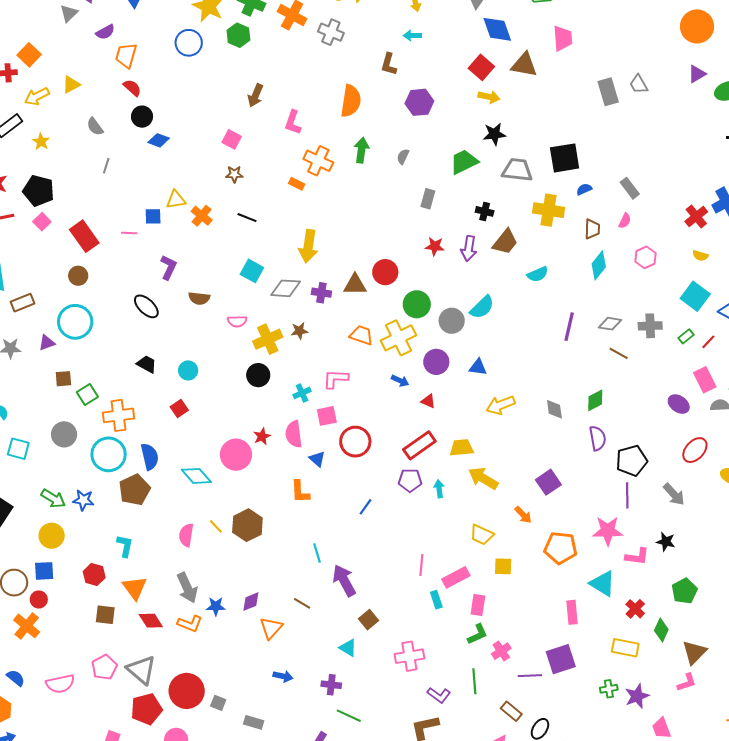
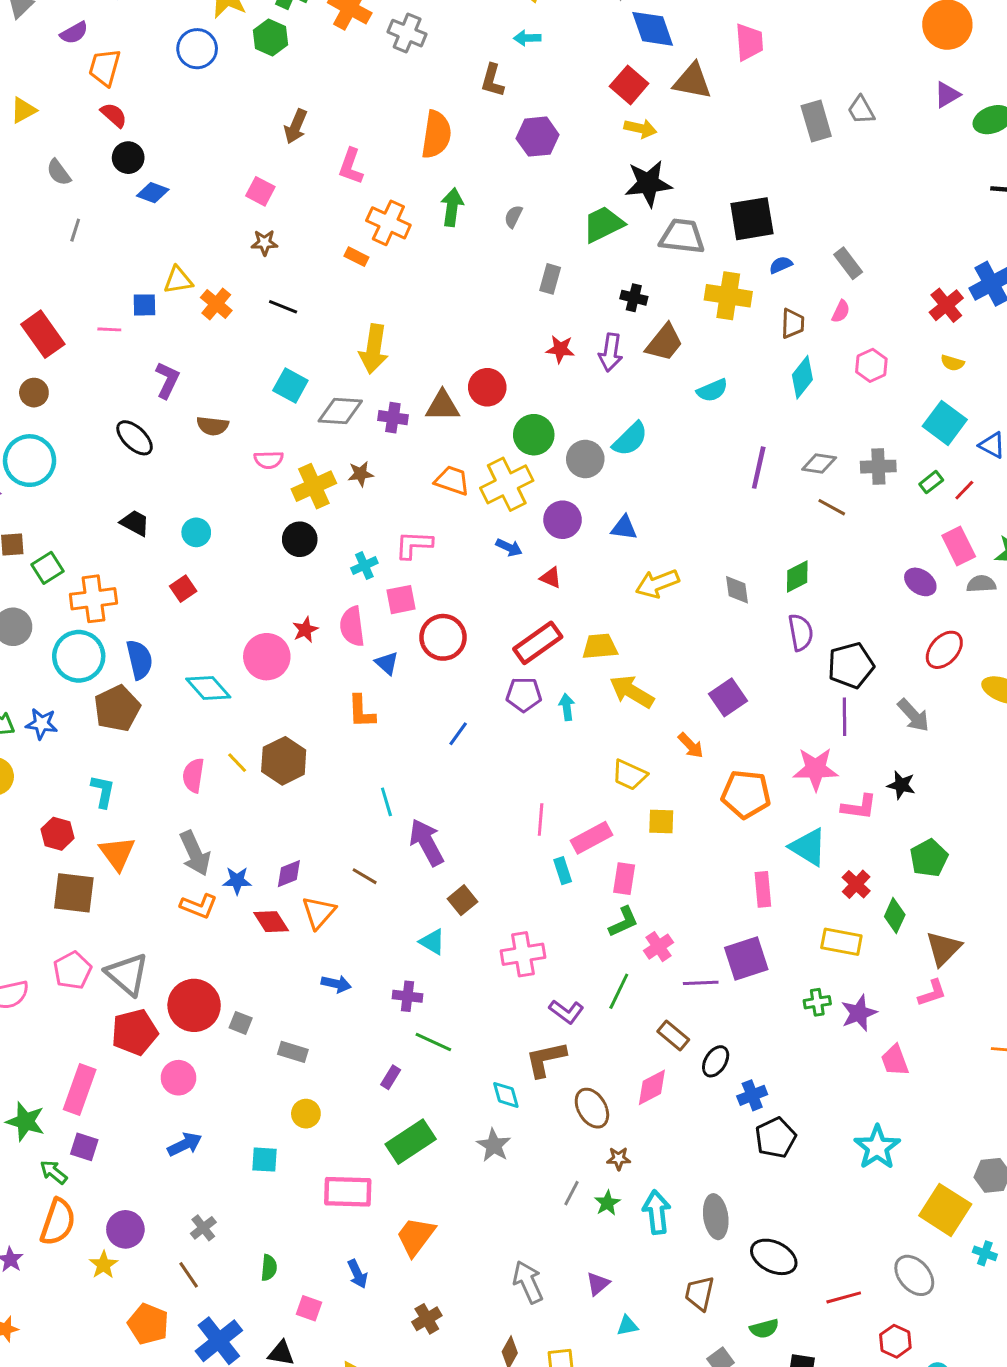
black star: (494, 134) -> (648, 183), size x1.4
brown square: (105, 615) -> (74, 893), size x1.4
red diamond: (151, 621) -> (271, 922), moved
green line: (474, 681) -> (619, 991), turned 30

